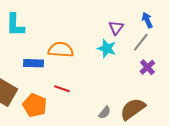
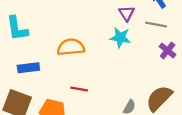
gray line: (141, 42) -> (156, 25), turned 72
blue rectangle: (33, 63) -> (28, 68), moved

